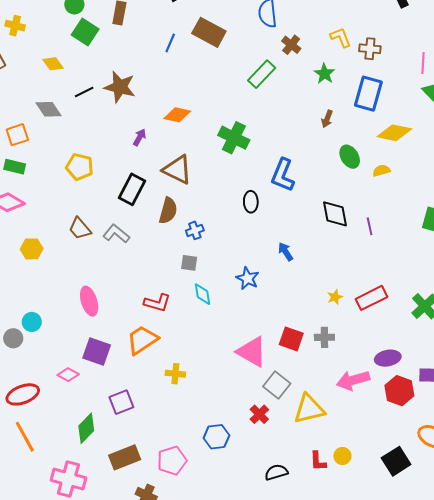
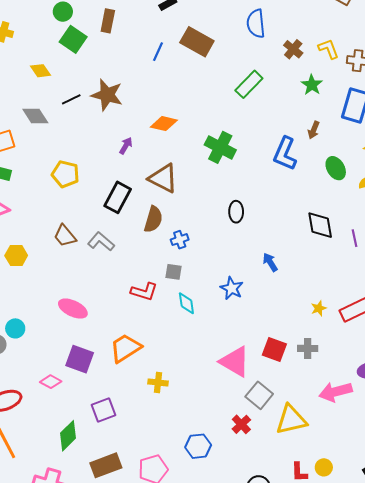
brown cross: (291, 45) -> (293, 49), moved
blue L-shape: (283, 175) -> (285, 154), moved
pink ellipse: (89, 301) -> (73, 309), turned -48
red L-shape: (157, 303) -> (144, 292), moved

